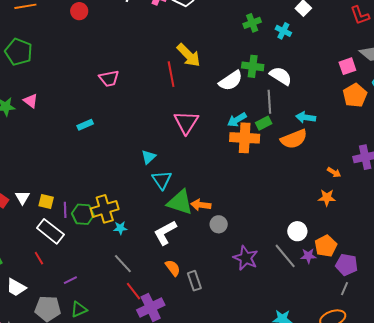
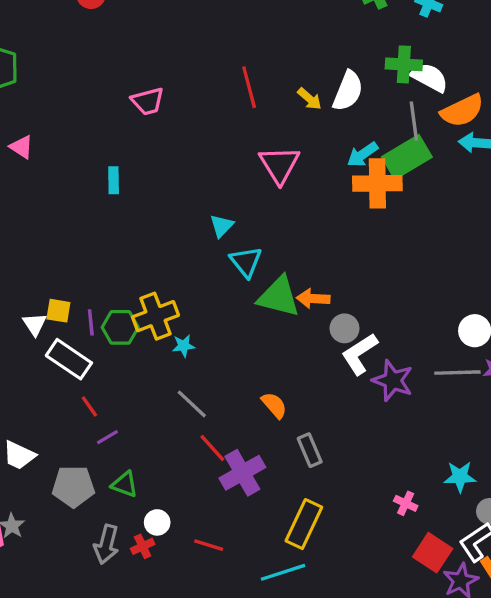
yellow arrow: (189, 55) -> (309, 99), moved, size x0.6
green cross: (253, 66) -> (404, 64), moved
white semicircle: (231, 81) -> (348, 91), turned -30
green rectangle: (264, 123) -> (407, 157), size x1.8
cyan rectangle: (85, 125) -> (114, 180), turned -63
orange semicircle: (294, 139) -> (462, 111), moved
white triangle: (22, 197) -> (35, 324), moved
white L-shape: (165, 233) -> (360, 354), moved
gray line: (285, 256) -> (457, 373), turned -48
red line: (39, 258) -> (89, 406), moved
gray rectangle: (194, 281) -> (310, 450), moved
green triangle: (79, 309) -> (125, 484), turned 48

